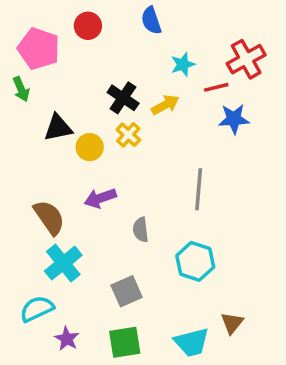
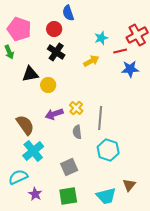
blue semicircle: (151, 21) -> (68, 13), moved
red circle: (88, 26) -> (54, 29), moved
black cross: (123, 98) -> (56, 52), moved
yellow cross: (128, 135) -> (76, 108), moved
gray line: (199, 189) -> (100, 118), moved

